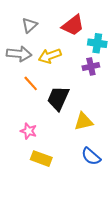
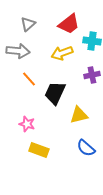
yellow arrow: (50, 56) -> (62, 53), moved
purple cross: (91, 67) -> (92, 75), moved

